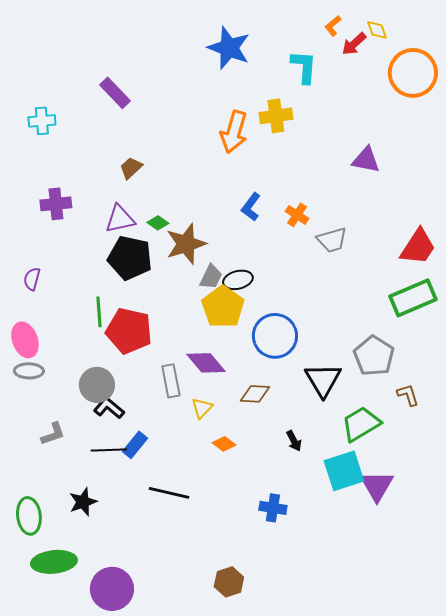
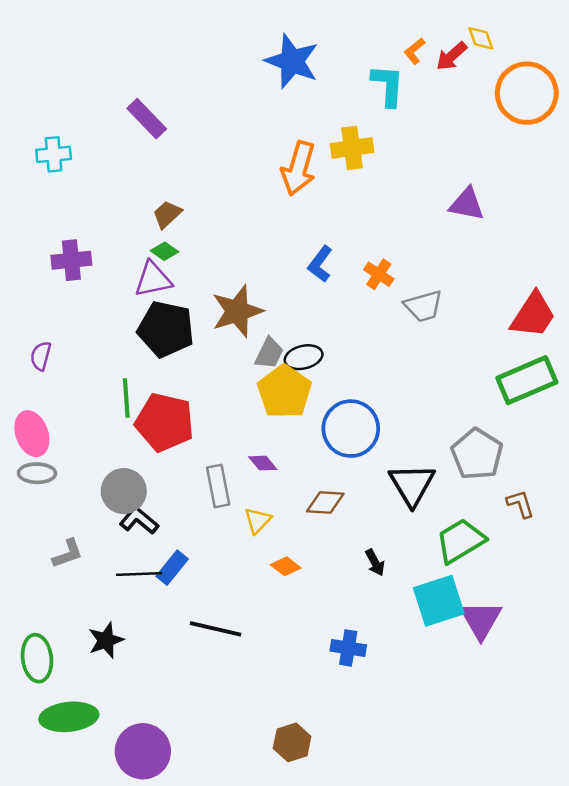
orange L-shape: (333, 26) -> (415, 51), moved
green diamond: (158, 223) -> (165, 251), moved
purple diamond: (206, 363) -> (263, 463), size x0.6

